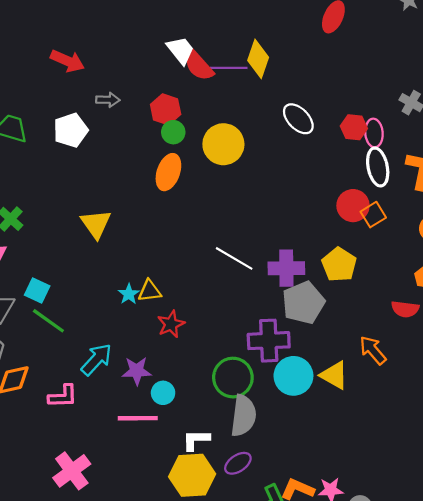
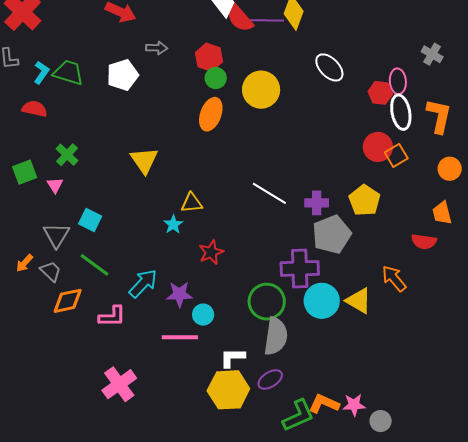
red hexagon: (354, 127) -> (380, 93), moved
purple cross: (286, 268) -> (317, 203), size x0.7
yellow triangle: (150, 291) -> (192, 203), moved
green line: (48, 321) -> (94, 265), moved

